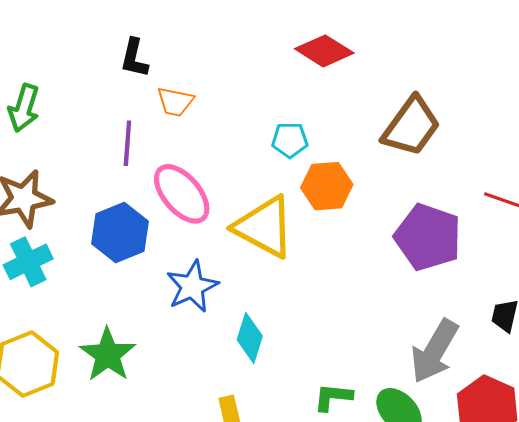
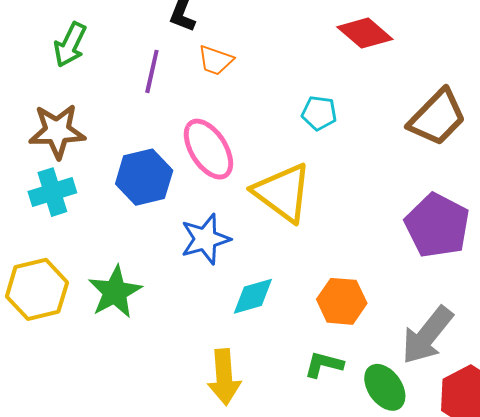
purple line: (127, 143) -> (152, 71), moved
orange hexagon: (327, 186) -> (342, 301), moved
cyan diamond: (250, 338) -> (253, 296), turned 48

